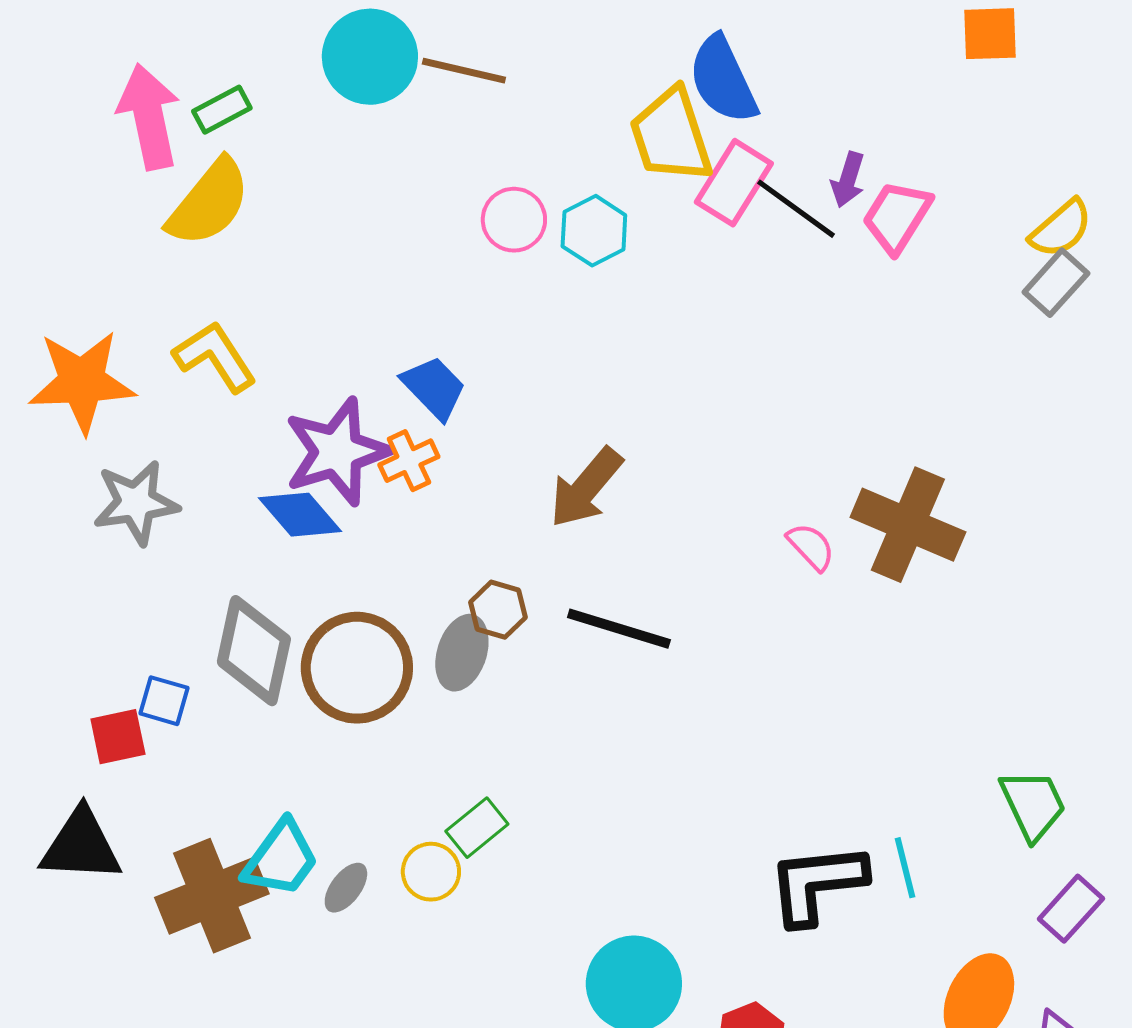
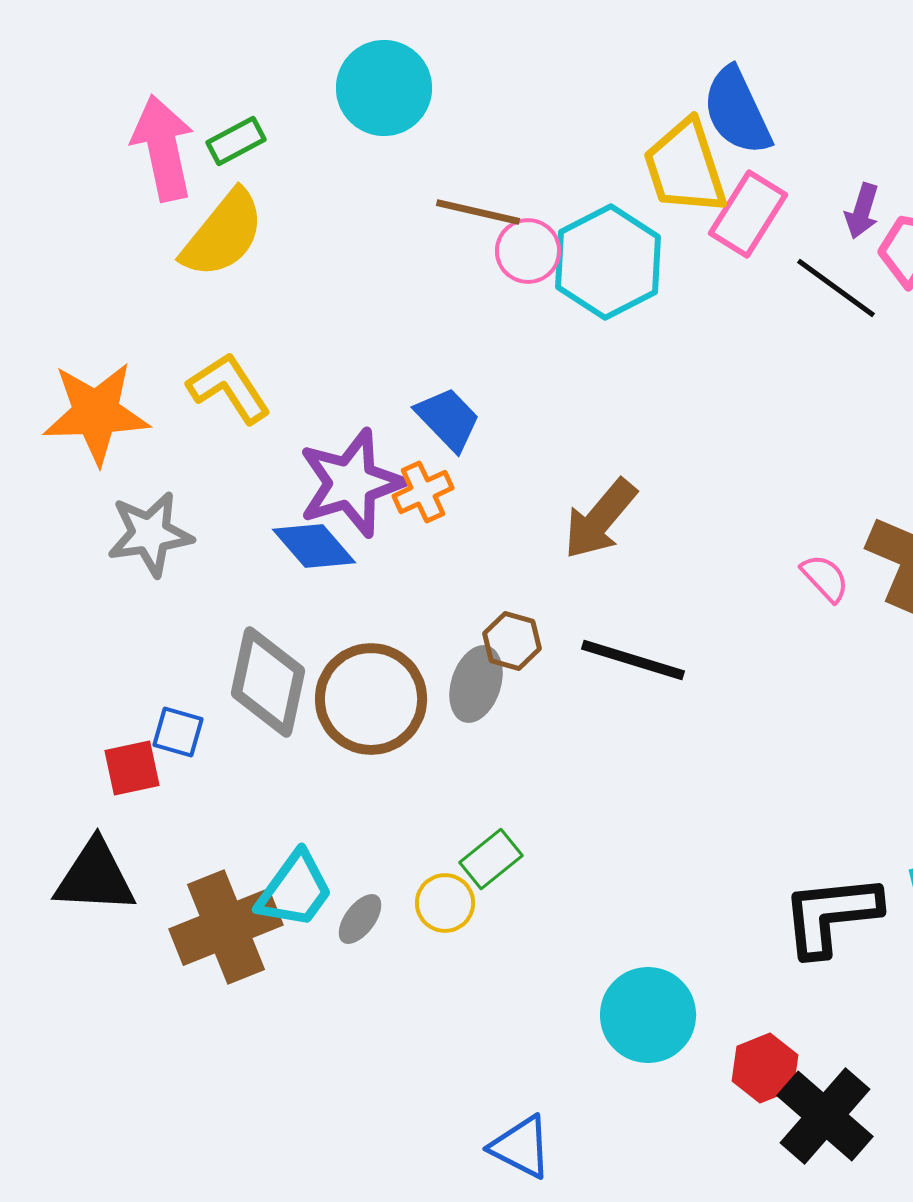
brown line: (464, 71) -> (478, 212), moved
black line: (796, 209) -> (836, 288), moved
cyan hexagon: (594, 231) -> (608, 262), size x1.6

